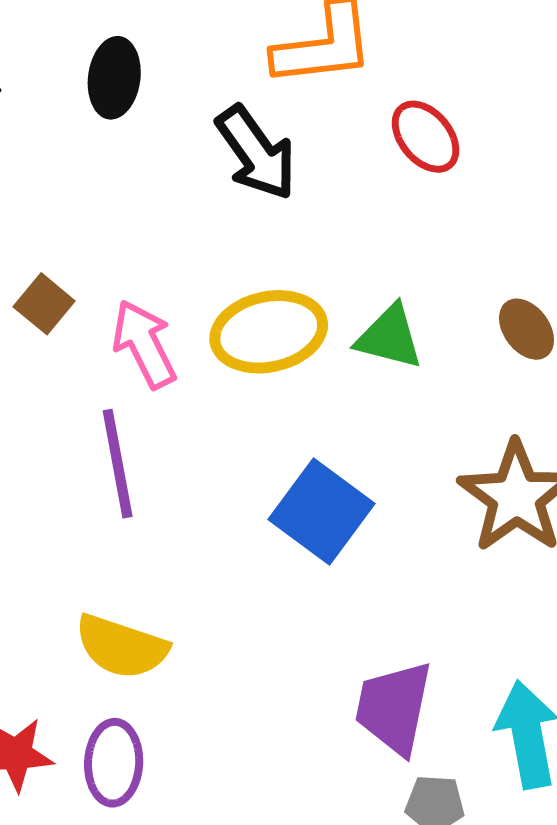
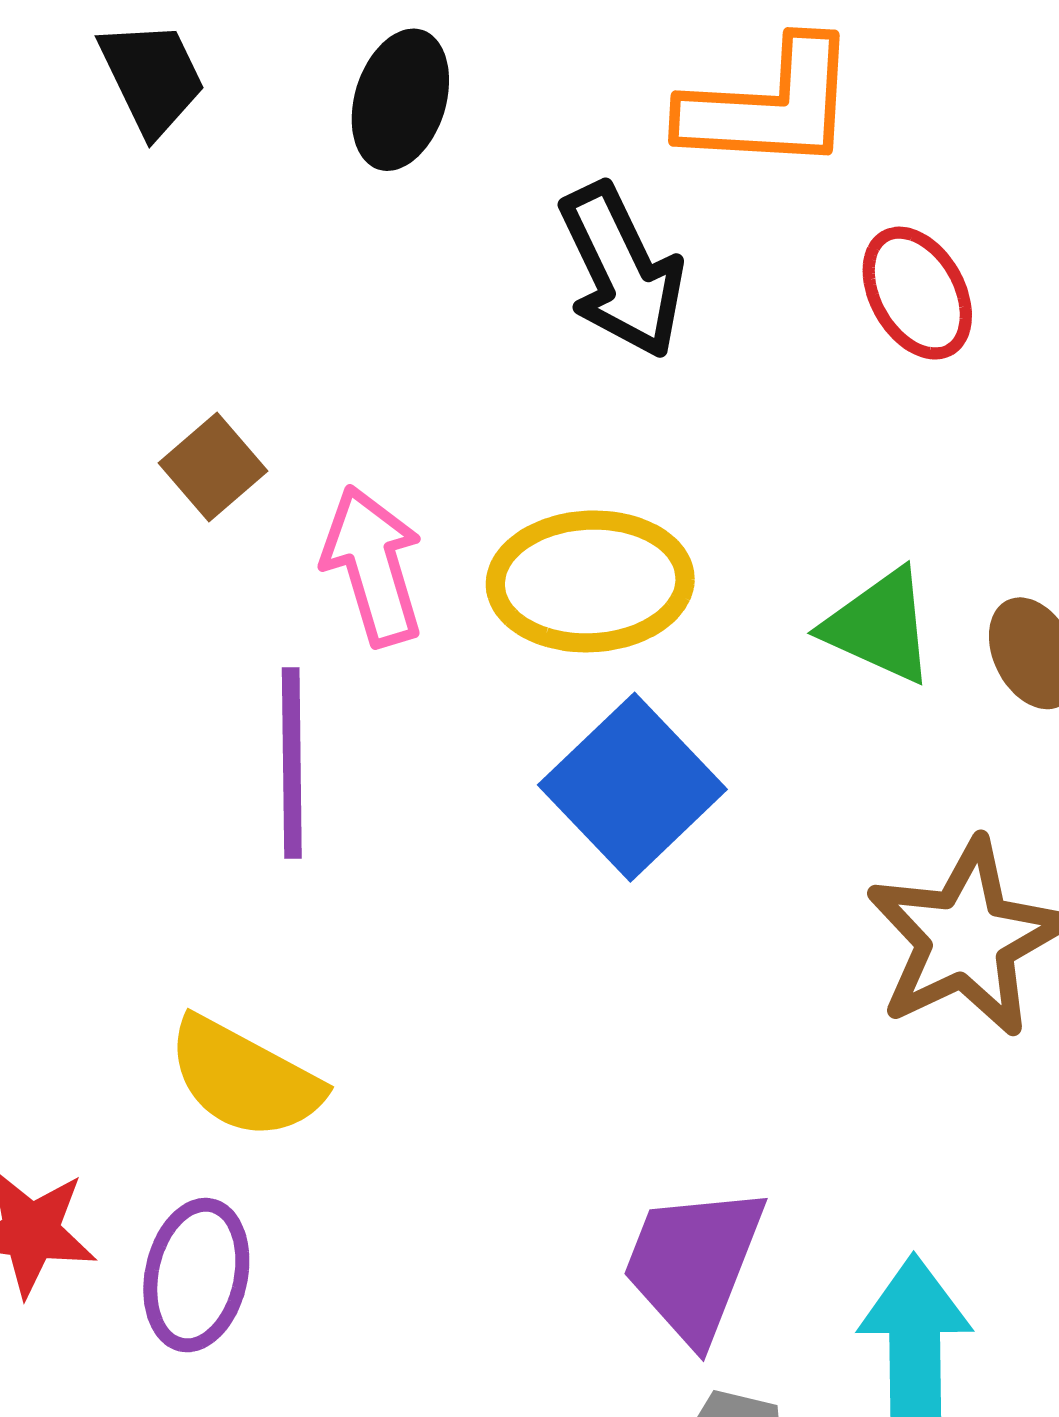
green triangle: (389, 337) -> (879, 626), moved
blue square: (322, 511) -> (632, 787), moved

